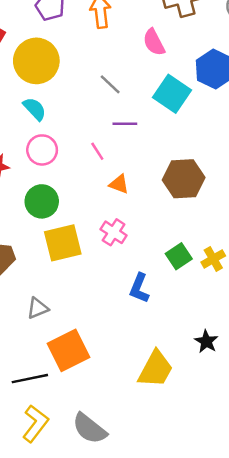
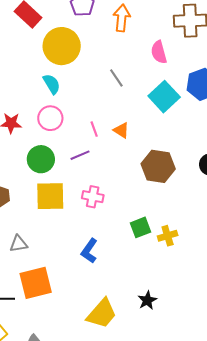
purple line: (125, 124) -> (80, 155), moved, turned -36
orange triangle: (119, 184) -> (121, 130), moved
pink cross: (114, 232) -> (93, 197), turned -35
blue L-shape: (139, 288) -> (89, 251), moved

